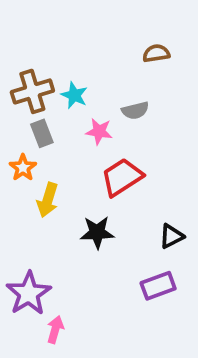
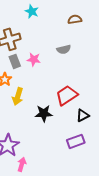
cyan star: (74, 95) -> (32, 11), moved
pink star: (99, 131) -> (34, 59), moved
red trapezoid: (122, 177) -> (67, 95), moved

